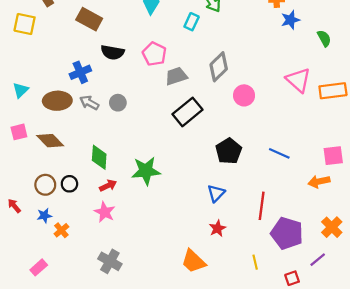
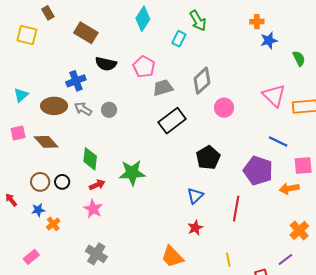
blue line: (279, 153) -> (278, 142), moved
purple pentagon: (287, 233) -> (258, 171), moved

